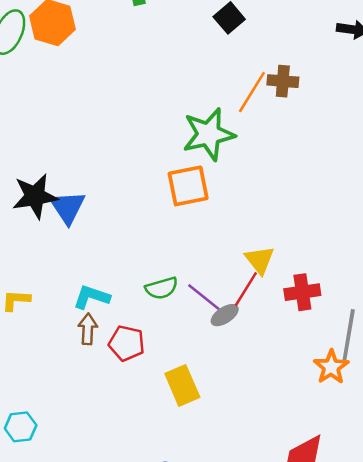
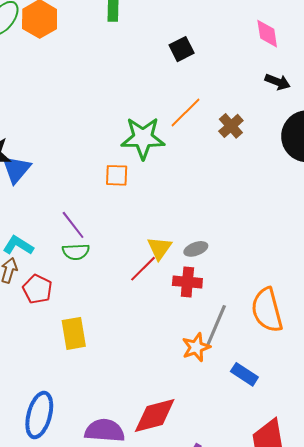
brown cross: (283, 81) -> (231, 126), moved, turned 30
orange square: (188, 186) -> (117, 175), size x0.7
purple line: (204, 297) -> (73, 225), moved
gray ellipse: (225, 315) -> (196, 249), moved

